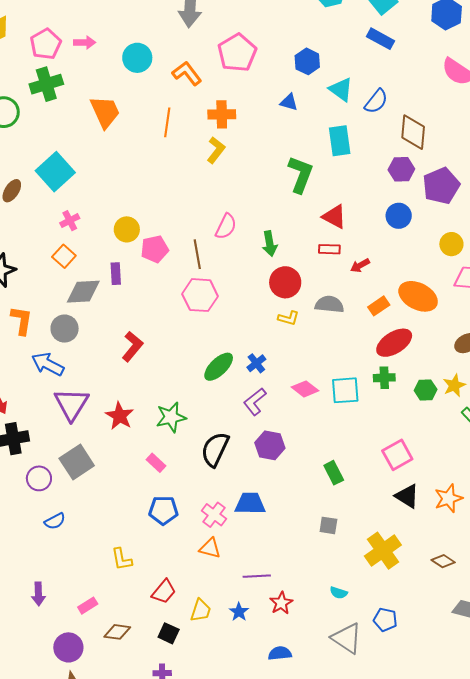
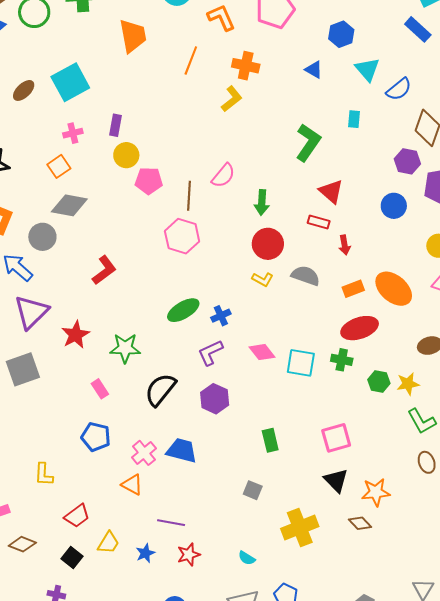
cyan rectangle: (340, 141) -> (354, 119), size x0.6
red arrow: (360, 265) -> (345, 245), turned -84
purple rectangle: (116, 274) -> (116, 125), moved
brown diamond: (443, 561) -> (360, 523), moved

